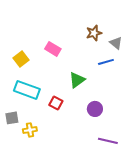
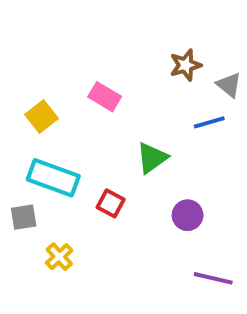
gray square: (12, 118) -> (24, 217), moved
yellow cross: (30, 130) -> (59, 257), turned -32

